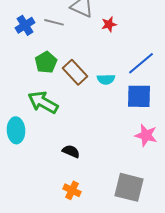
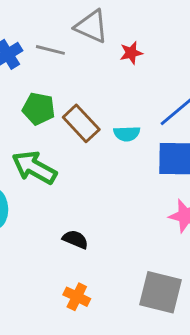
green pentagon: (46, 62) -> (39, 109), turned -30

